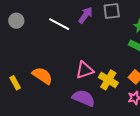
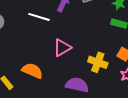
pink triangle: (85, 70) -> (62, 48), moved

